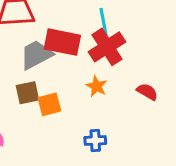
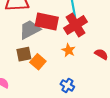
orange square: (49, 104) -> (38, 62), turned -35
blue cross: (95, 140) -> (67, 85), turned 32

